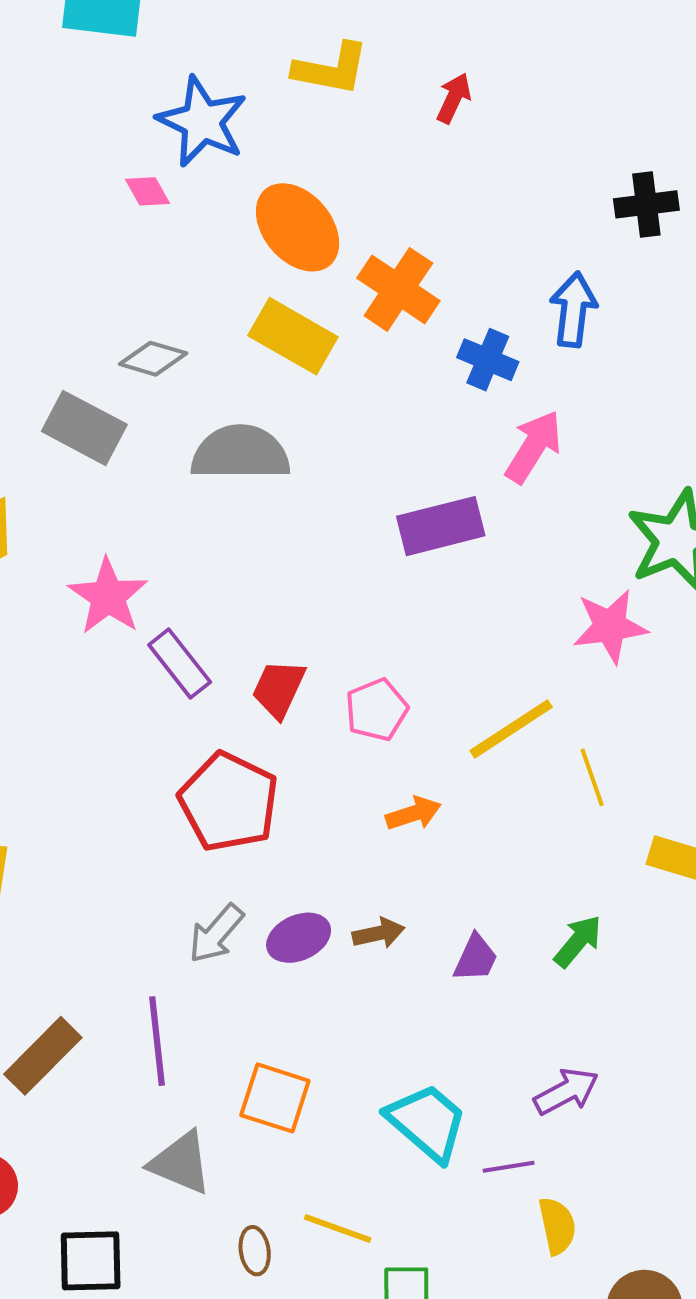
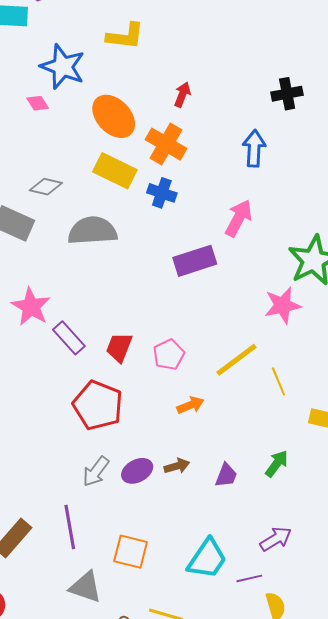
red arrow: (454, 98) -> (182, 95), moved
blue cross: (488, 360) -> (162, 193), moved
cyan trapezoid: (427, 1122) -> (207, 559), turned 87

